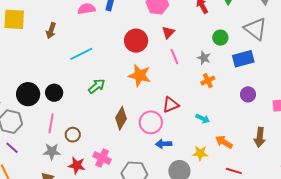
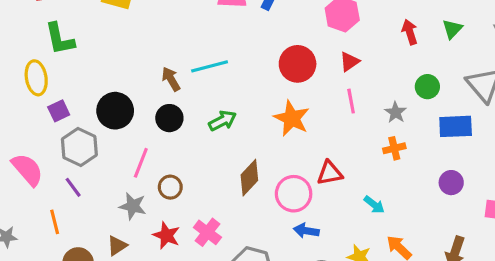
brown arrow: (51, 31) -> (171, 79), moved, turned 119
black circle: (54, 93) -> (169, 118), moved

